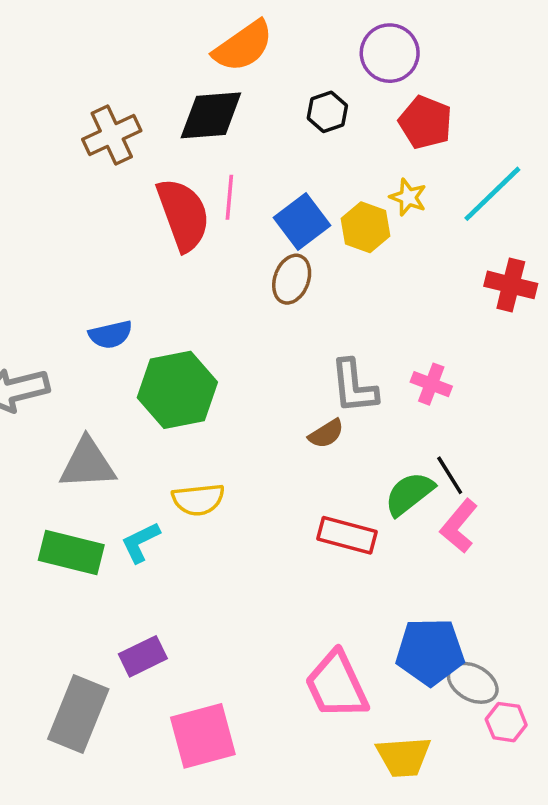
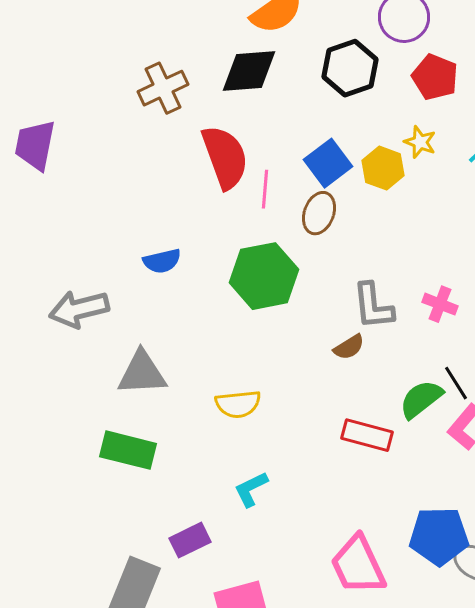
black hexagon: (327, 112) -> (350, 68), size x1.6
pink line: (229, 197) -> (265, 189), moved
green hexagon: (177, 390) -> (264, 276), moved
cyan L-shape: (141, 542) -> (251, 489), moved

